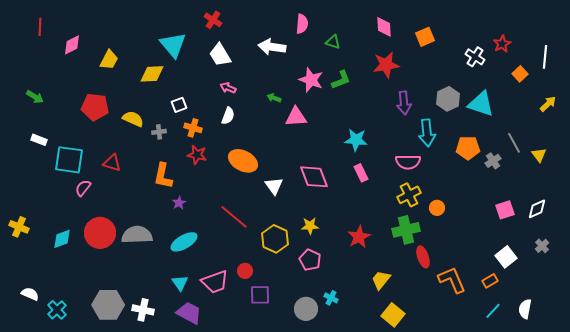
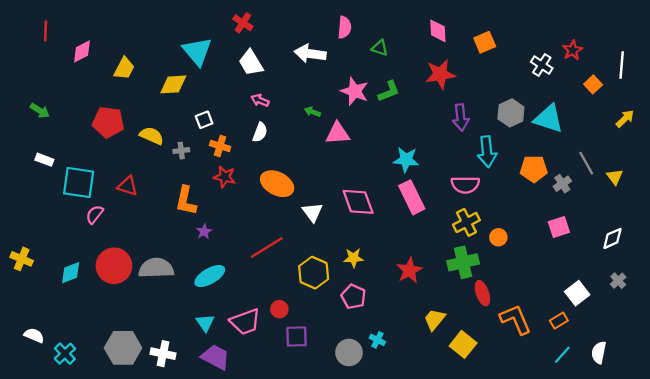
pink rectangle: (361, 173) -> (412, 197), size x1.6
pink square: (505, 210) -> (559, 227), moved
red line: (234, 217) -> (267, 248), turned -72
yellow square: (393, 315) -> (463, 344), moved

